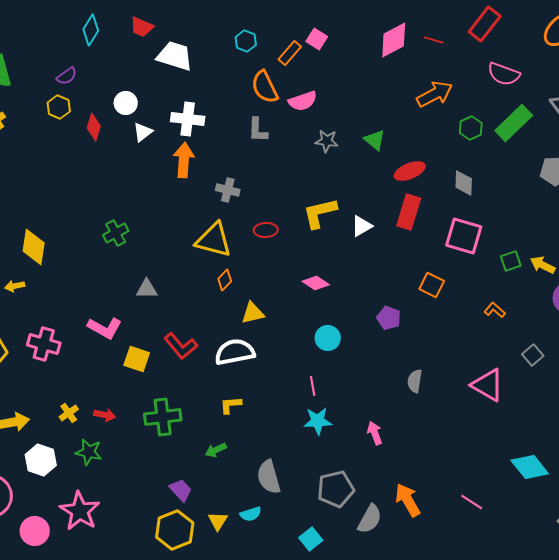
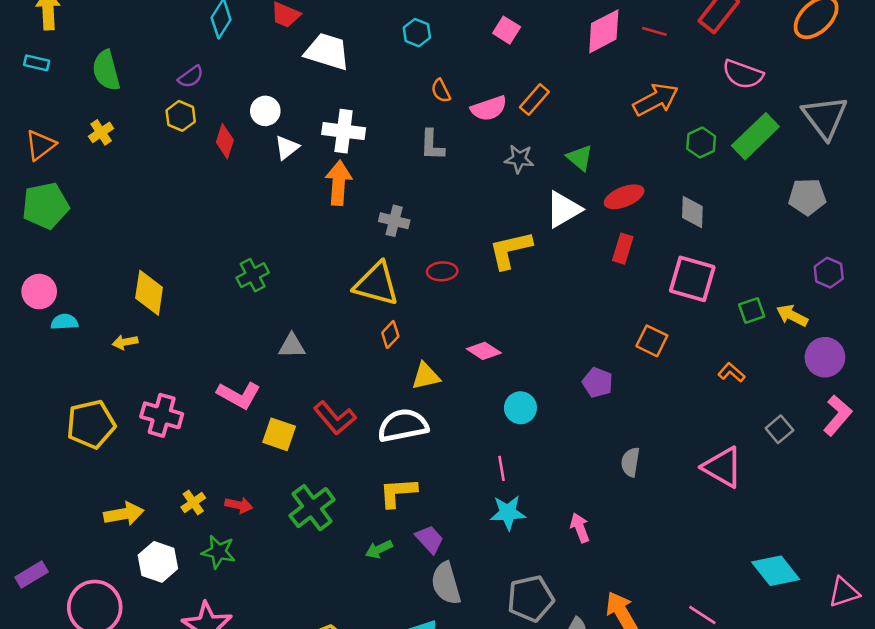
orange rectangle: (290, 53) -> (534, 100), moved
orange semicircle: (265, 87) -> (441, 91), size x0.6
red rectangle: (409, 212) -> (623, 249), size x0.7
white triangle: (362, 226) -> (563, 209), moved, size x1.4
pink diamond: (316, 283) -> (484, 351), moved
yellow L-shape: (231, 405) -> (398, 492), size x1.4
green cross: (163, 417) -> (312, 508), turned -30
purple trapezoid: (181, 490) -> (430, 539), moved

